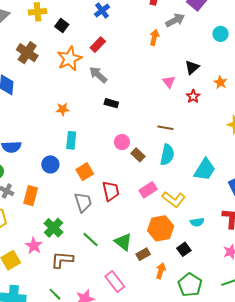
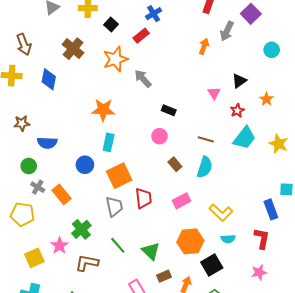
gray arrow: (175, 20) -> (227, 31), turned 138
red rectangle: (98, 45) -> (141, 36), moved
black rectangle: (111, 103) -> (169, 110), moved
orange star: (63, 109) -> (103, 110), size x1.6
pink circle: (122, 142) -> (159, 136), moved
cyan trapezoid: (205, 170) -> (244, 138), moved
orange square: (85, 172) -> (119, 176), size x1.4
orange rectangle: (31, 196) -> (62, 194), turned -60
yellow L-shape: (174, 199) -> (221, 213), moved
black square: (184, 249) -> (212, 265), size x1.5
brown rectangle: (143, 254) -> (164, 276), moved

